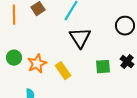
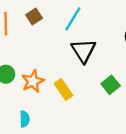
green square: (103, 67) -> (111, 85), turned -35

